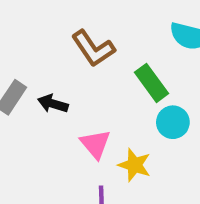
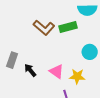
green rectangle: (151, 83) -> (68, 27), moved, turned -54
black arrow: (53, 104) -> (30, 70), moved, turned 48

